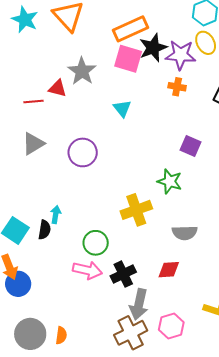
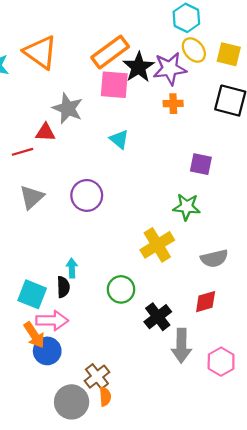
pink arrow: (87, 270) -> (52, 320), moved
brown cross: (131, 333) -> (97, 377), moved, size x0.7

